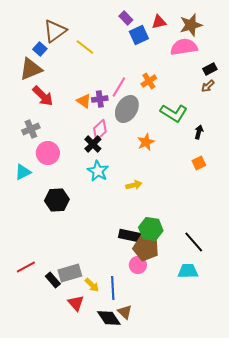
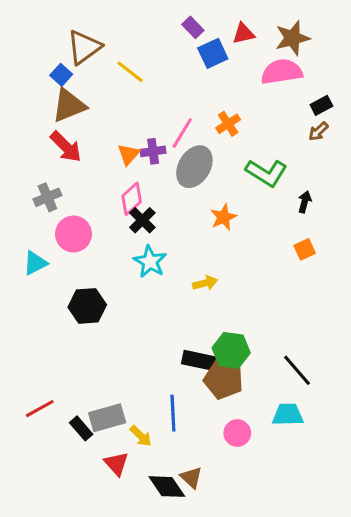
brown triangle: (31, 69) -> (69, 105), moved
orange triangle: (84, 101) -> (129, 154), turned 35
pink diamond: (100, 130) -> (132, 199), moved
pink circle: (138, 265) -> (237, 433), moved
blue line: (113, 288) -> (173, 413), moved

